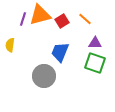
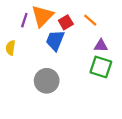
orange triangle: (40, 15) -> (42, 16), turned -30
blue trapezoid: (60, 52) -> (55, 40), moved

